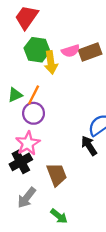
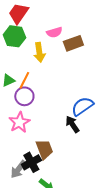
green hexagon: (37, 50) -> (14, 36), moved
pink semicircle: (71, 51) -> (54, 32), moved
black cross: (21, 162) -> (31, 162), moved

